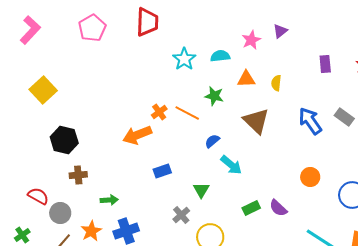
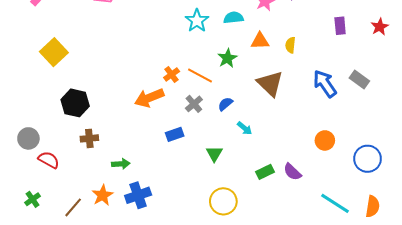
green star: (214, 96) -> (227, 58), turned 30
cyan arrow: (231, 165) -> (245, 128), size x0.7
gray circle: (60, 213) -> (28, 138), moved
gray cross: (181, 215) -> (194, 104), moved

